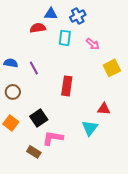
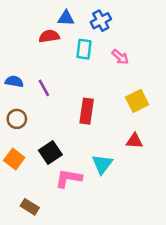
yellow square: (112, 68) -> (137, 101), moved
cyan triangle: (90, 128) -> (102, 164), moved
brown rectangle: (34, 152) -> (30, 207), moved

